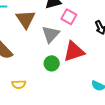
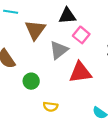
green circle: (52, 63) -> (31, 81), moved
yellow semicircle: (19, 84) -> (50, 107), moved

